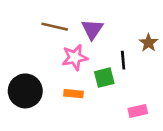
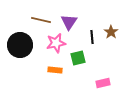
black line: (123, 60) -> (92, 37), moved
black circle: (25, 91) -> (20, 45), moved

